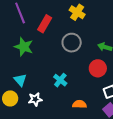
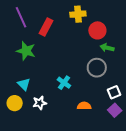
yellow cross: (77, 12) -> (78, 14), turned -35
gray circle: (72, 43) -> (97, 68), moved
red circle: (98, 68) -> (97, 30), moved

